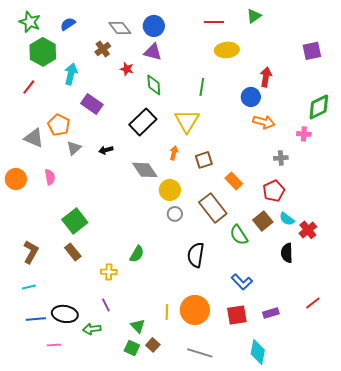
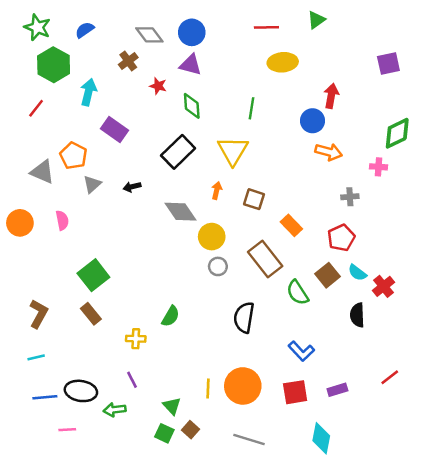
brown square: (204, 160) -> (254, 199), turned 36

